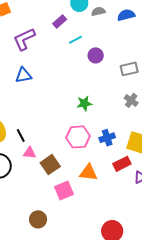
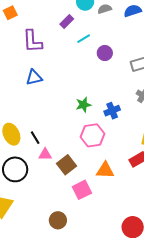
purple L-shape: (24, 39) -> (32, 41), turned -65
green star: (84, 103) -> (83, 105), moved
blue cross: (107, 138) -> (112, 111), moved

